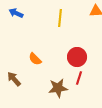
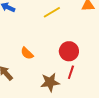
yellow line: (60, 18) -> (52, 12), turned 54

